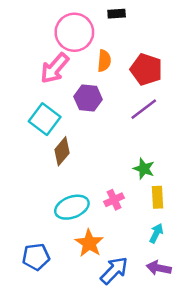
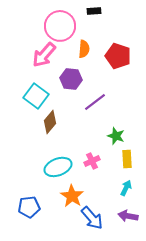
purple line: (144, 109) -> (95, 102), moved
blue arrow: (114, 270) -> (92, 218), turned 95

